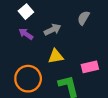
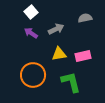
gray semicircle: (83, 18) -> (85, 18), turned 48
pink rectangle: (90, 67) -> (83, 56), moved

